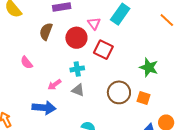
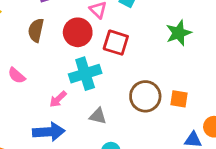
green star: (149, 67) -> (179, 33), moved, turned -30
cyan cross: (77, 69) -> (85, 74), size x1.6
gray triangle: (78, 90) -> (98, 116), moved

